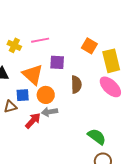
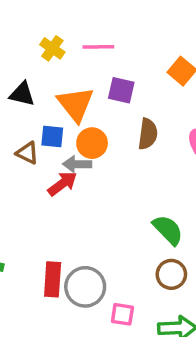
brown triangle: (10, 107) -> (27, 153), turned 32
gray arrow: (50, 112) -> (77, 164), moved

